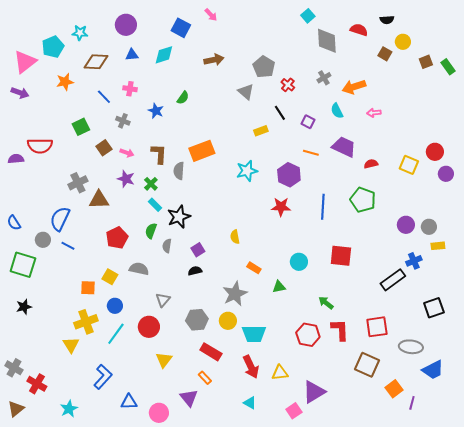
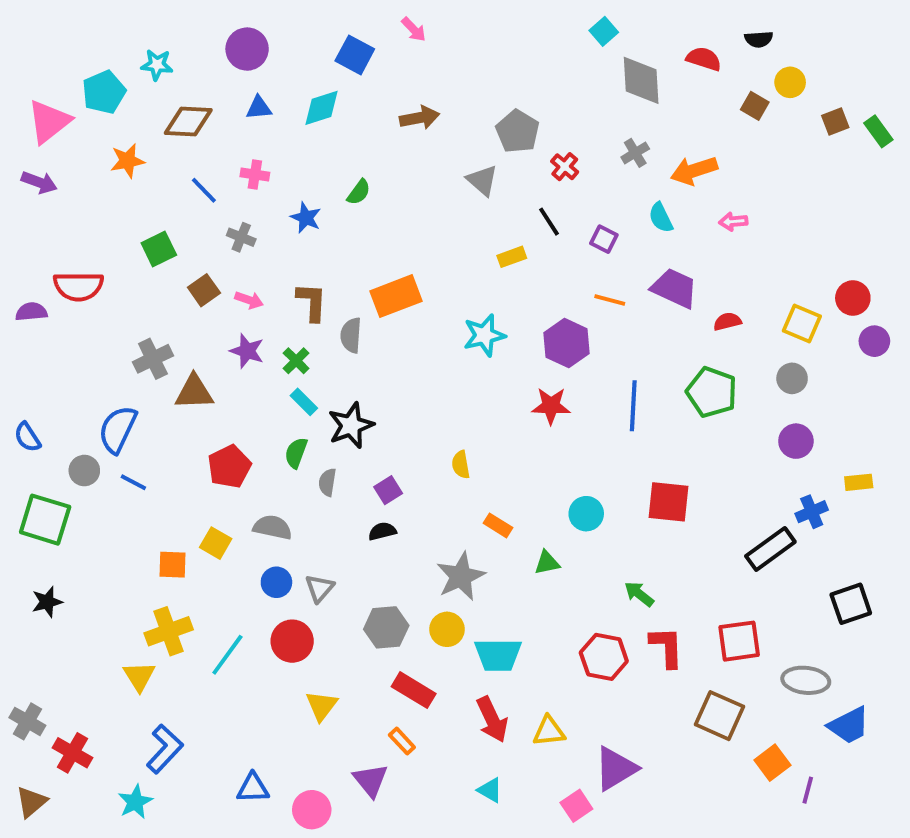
gray circle: (429, 227) -> (792, 378), moved
blue circle: (115, 306) -> (276, 582), moved
blue L-shape: (103, 377) -> (165, 749), moved

